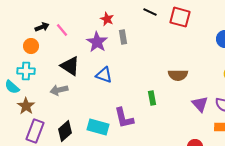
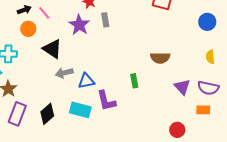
orange circle: (31, 46) -> (28, 29), moved
blue triangle: (104, 75) -> (86, 81), moved, turned -30
gray arrow: (59, 90) -> (64, 73), moved

